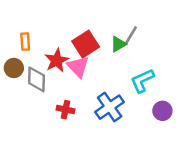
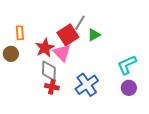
gray line: (131, 35) -> (80, 23), moved
gray diamond: (37, 79) -> (49, 71), moved
cyan L-shape: (142, 81) -> (127, 65), moved

